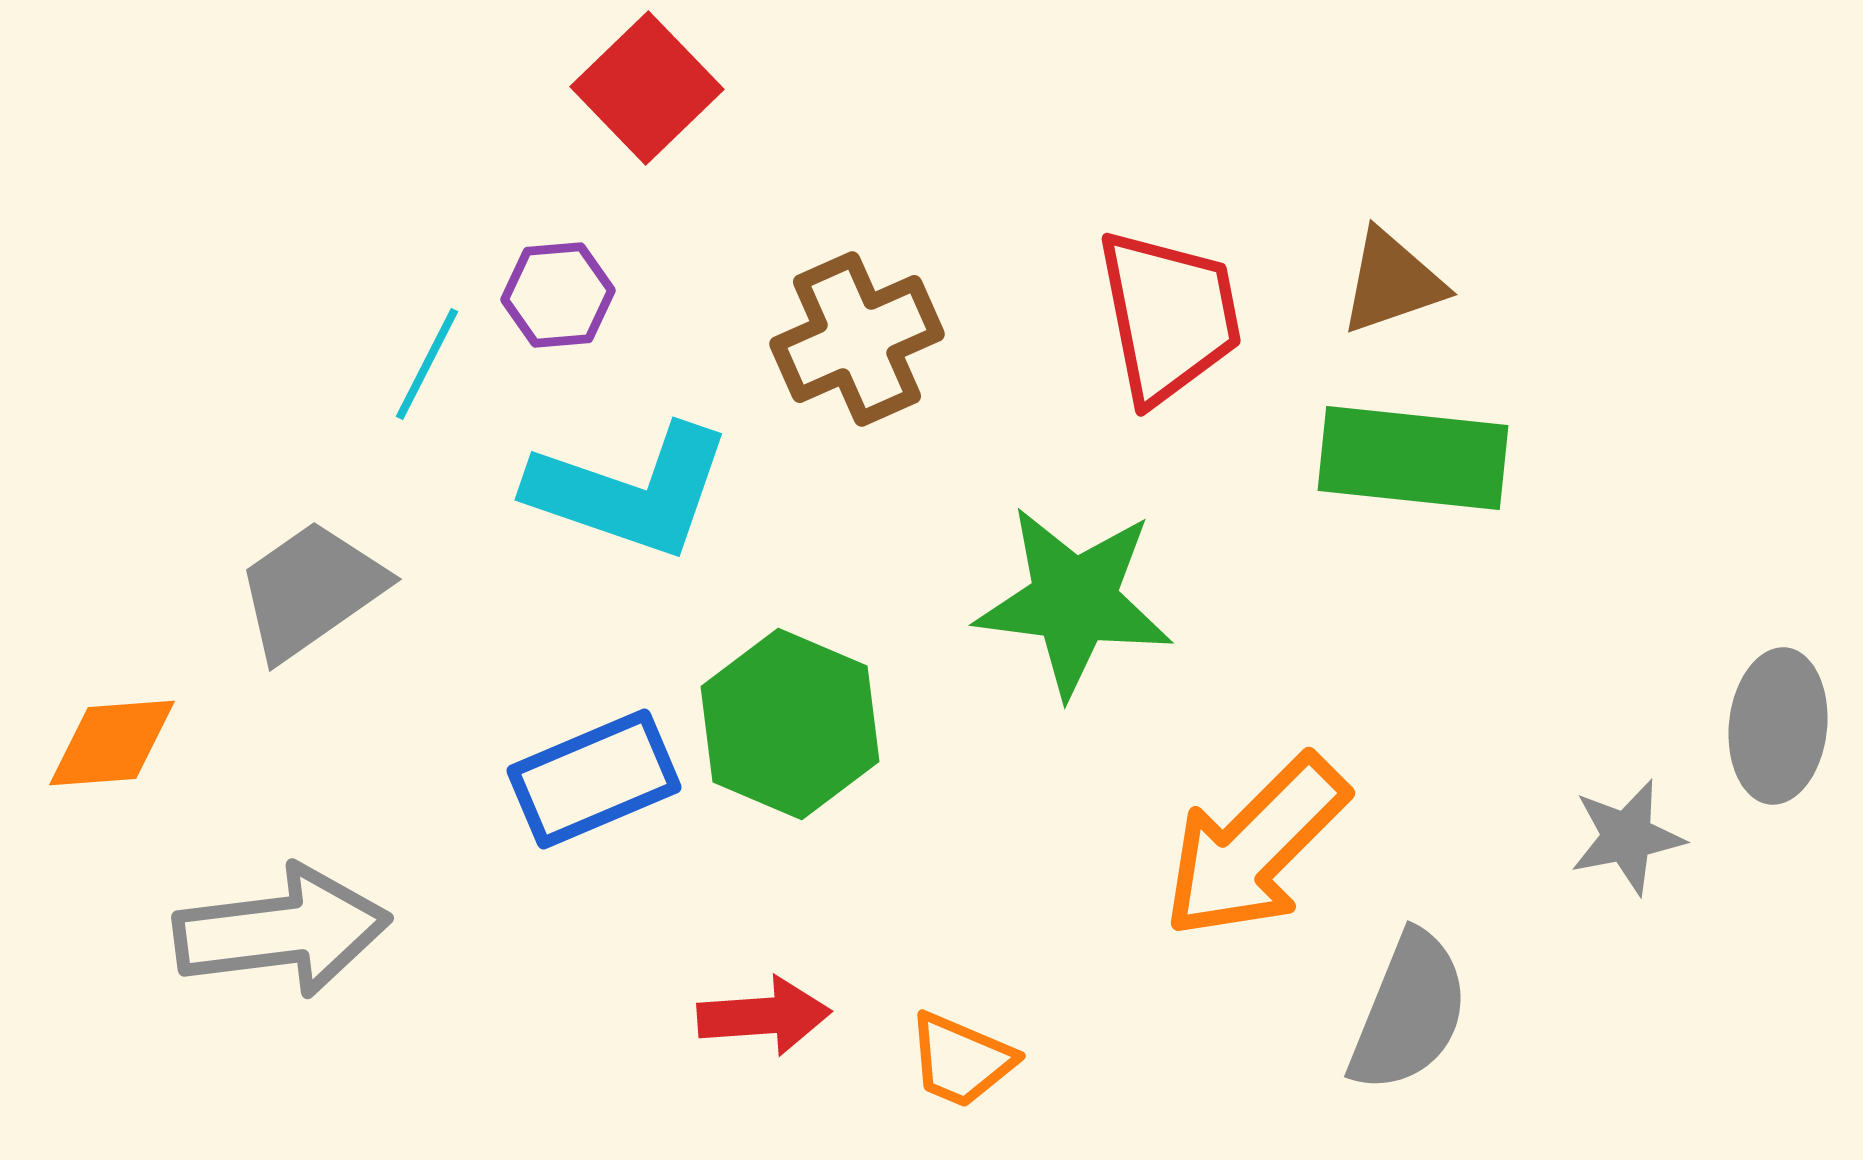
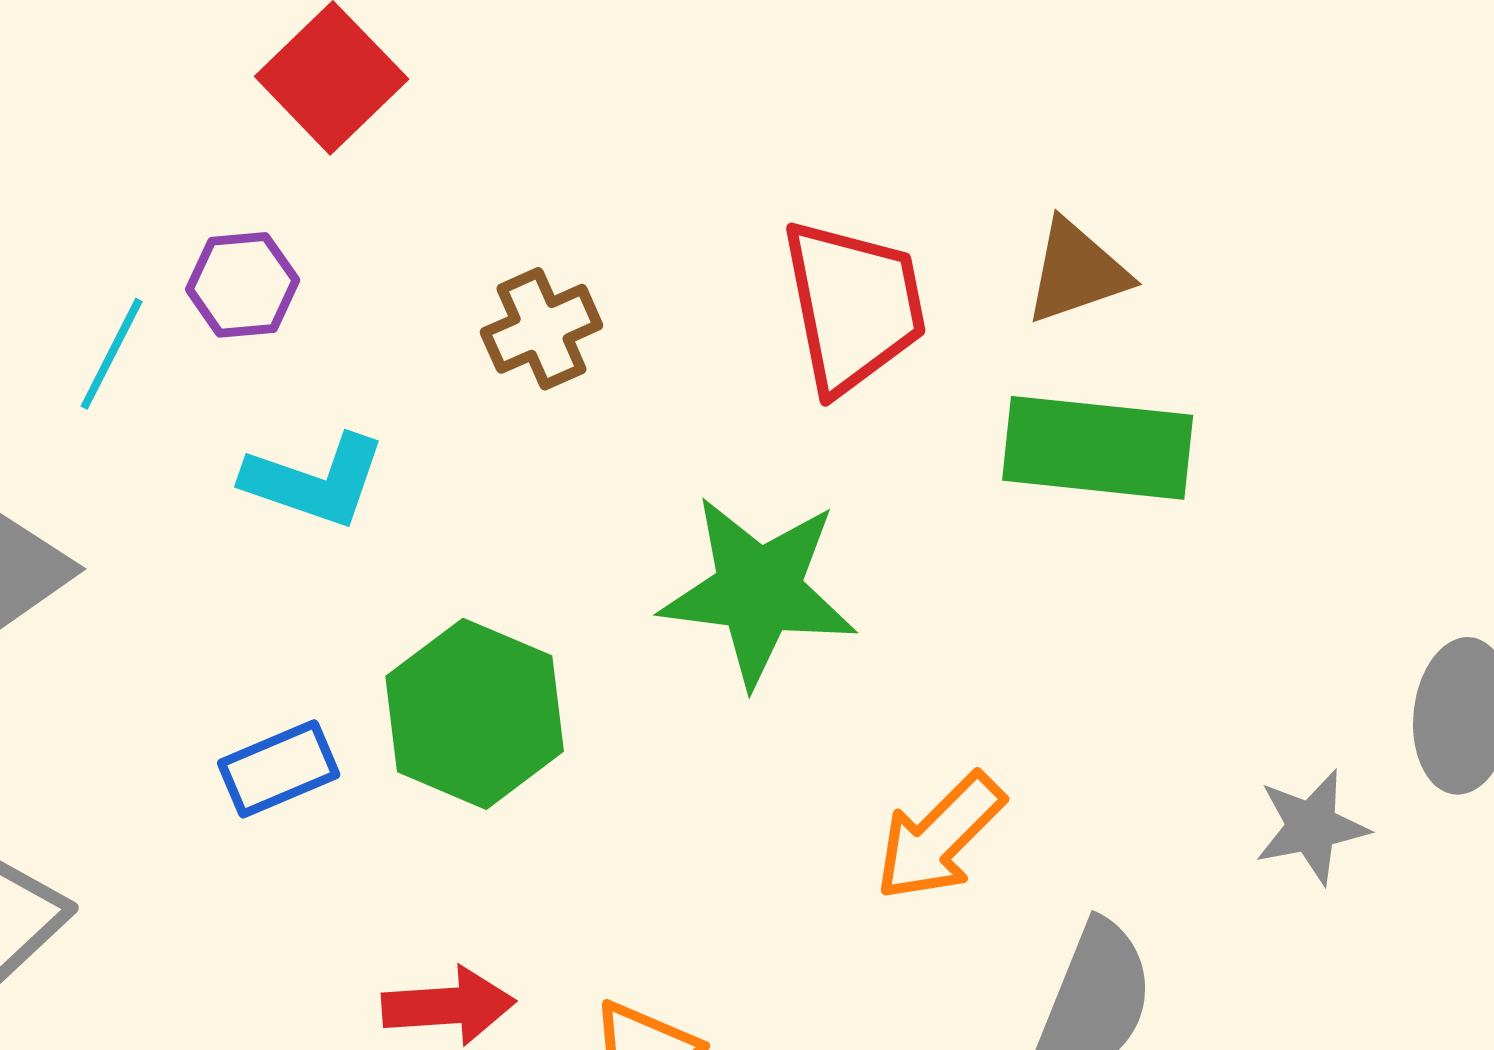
brown cross: (857, 339) -> (542, 329), size x0.7
cyan L-shape: (630, 491) -> (315, 481), size x0.7
blue rectangle: (594, 779) -> (279, 769), size x0.7
orange arrow: (1255, 847) -> (940, 837), size x0.7

